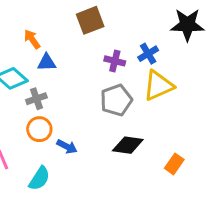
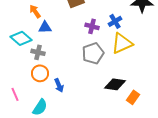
gray cross: (36, 99) -> (38, 52), turned 32
black diamond: (128, 145) -> (115, 84), moved
blue arrow: (67, 147) -> (59, 85), turned 40

